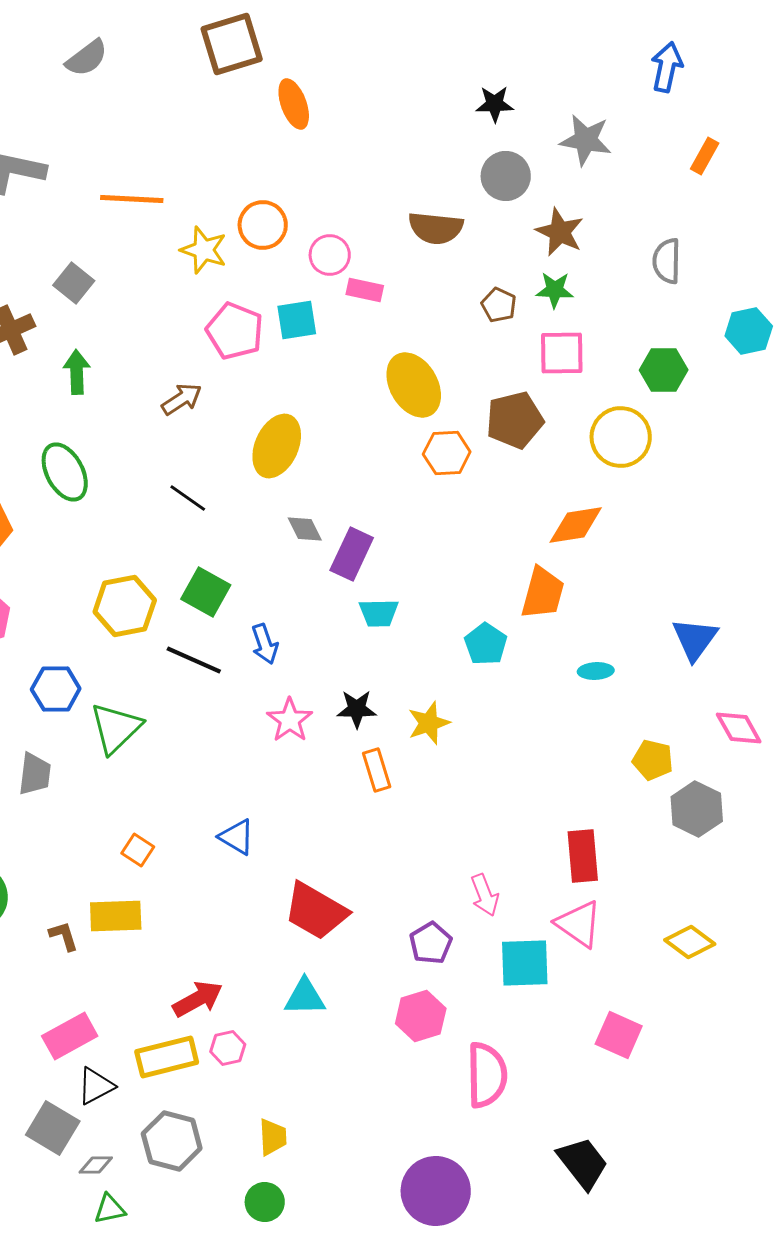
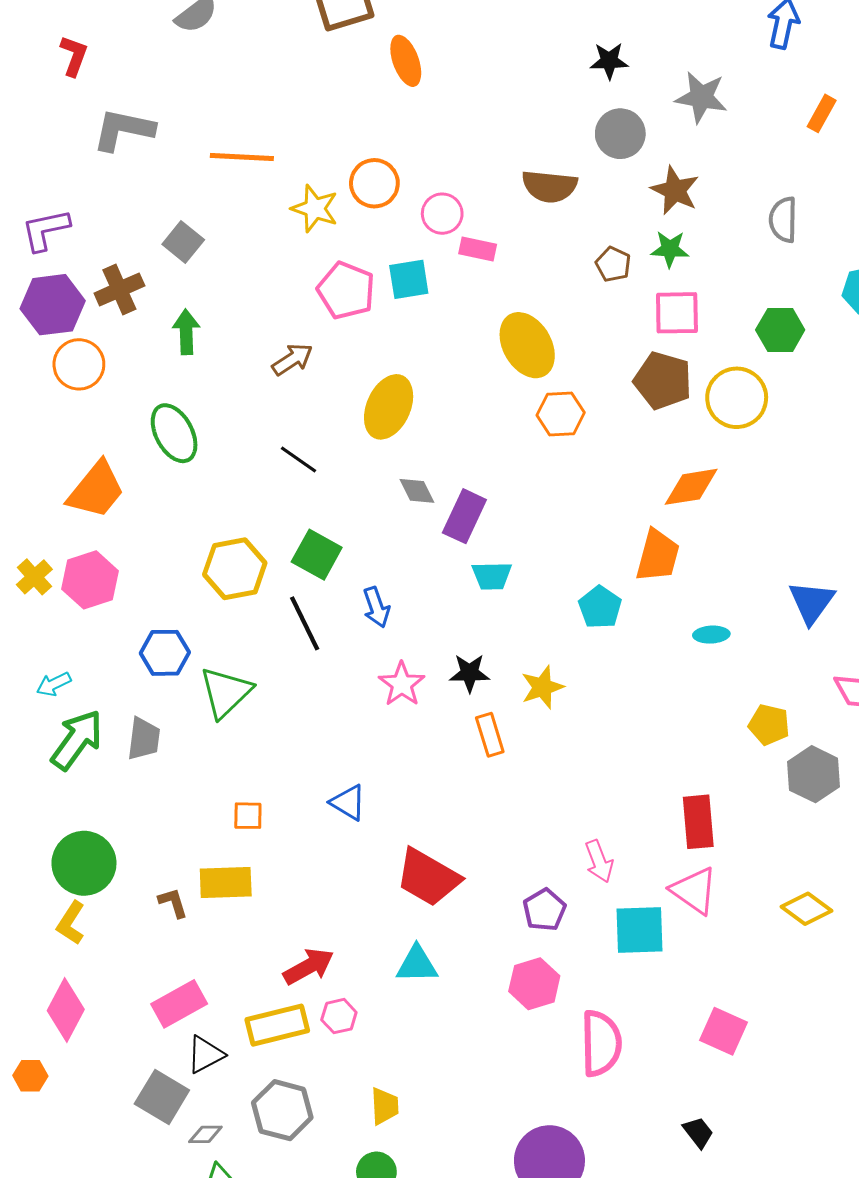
brown pentagon: (515, 420) -> (663, 381), moved, turned 30
black line: (194, 660) -> (305, 623), turned 40
orange square: (138, 850) -> (248, 816), turned -32
pink square: (619, 1035) -> (724, 1031), moved
black trapezoid: (583, 1163) -> (698, 1132), size x0.6

